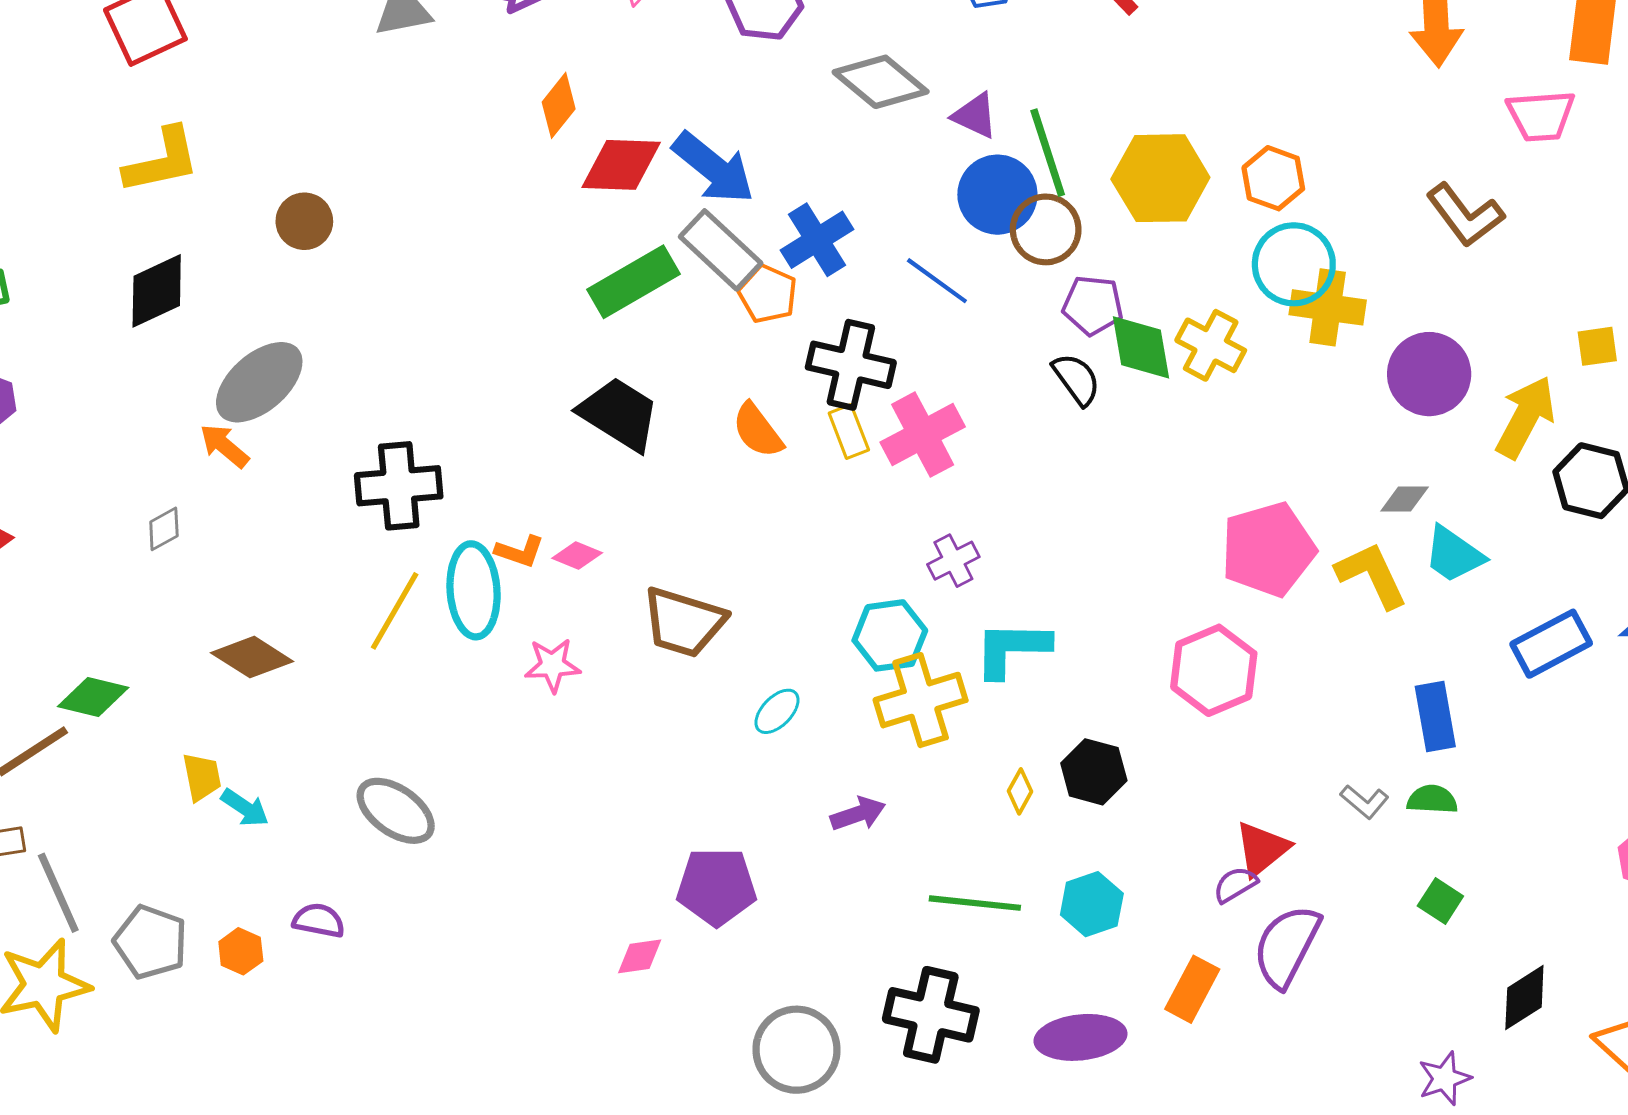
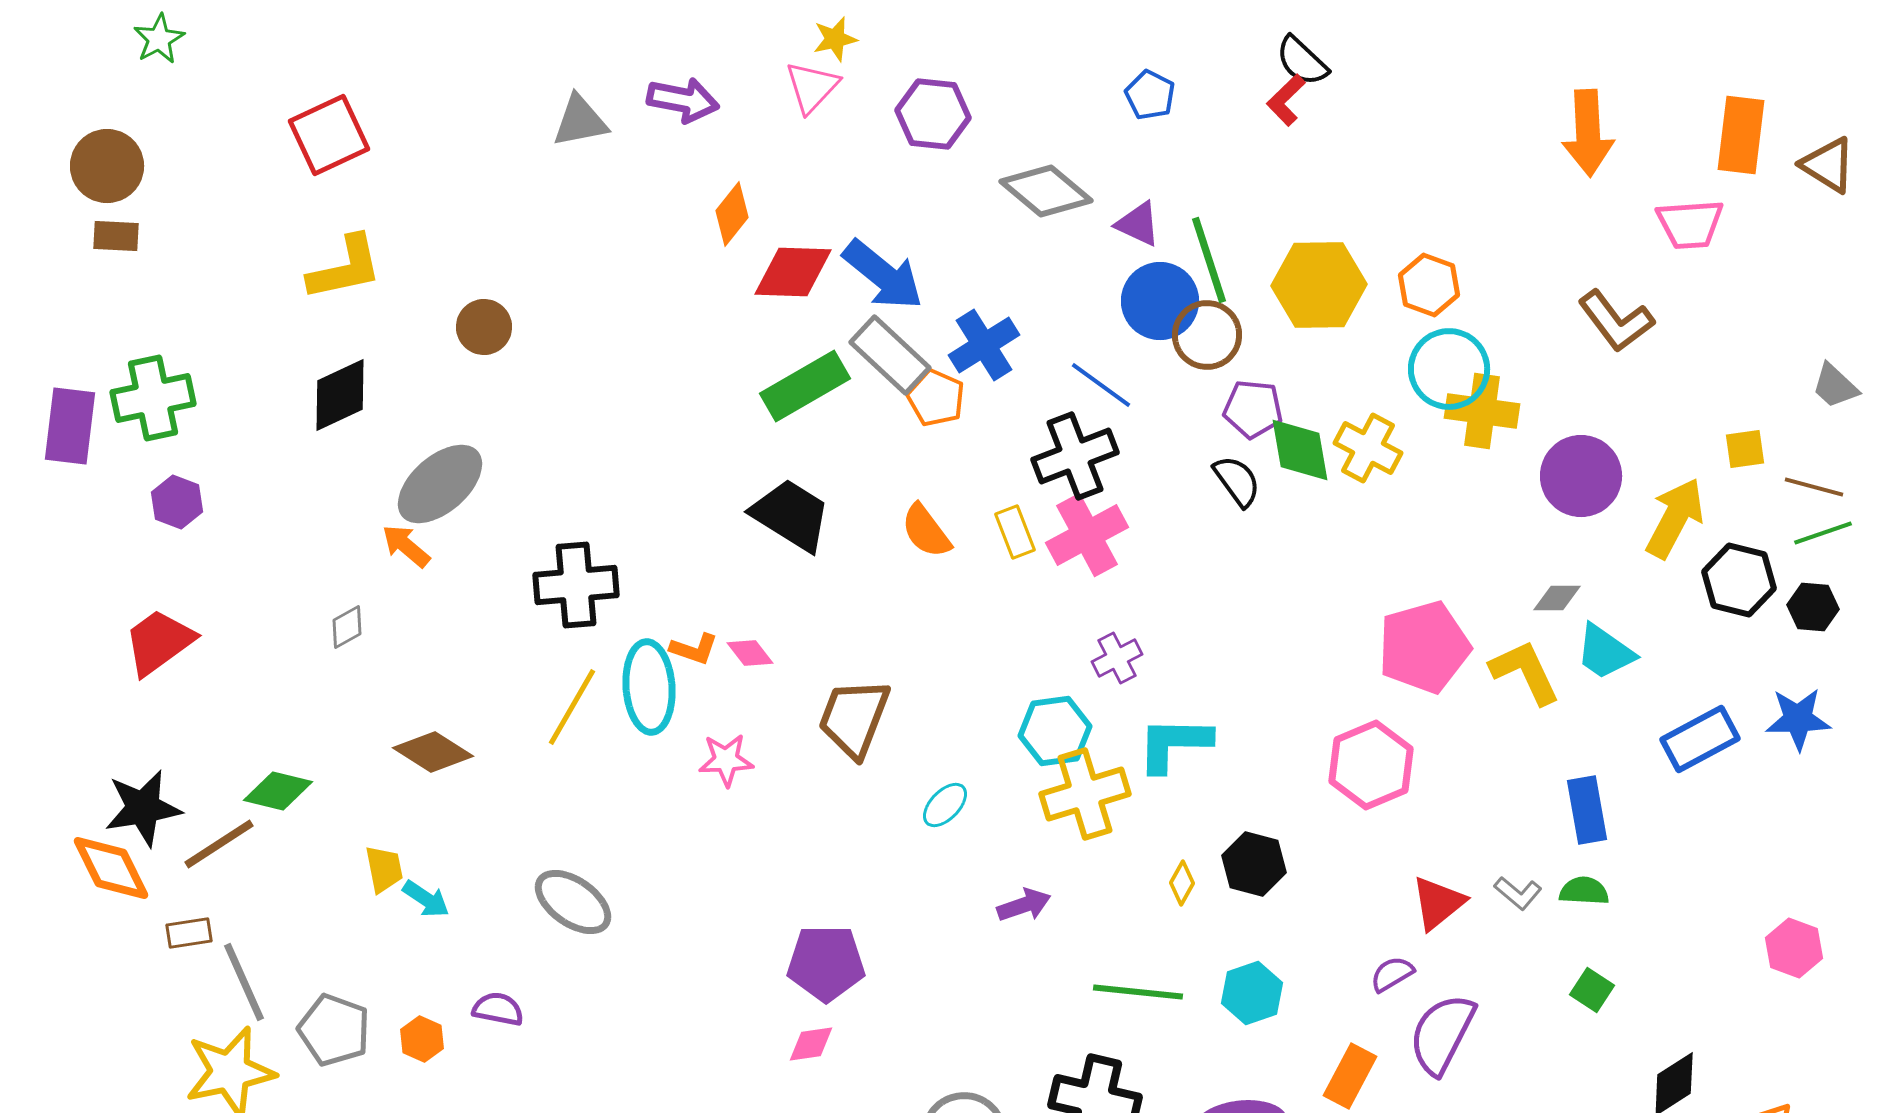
black cross: (851, 365) -> (1075, 456), moved, turned -34
pink diamond: (577, 556) -> (750, 653), turned 30
brown trapezoid: (684, 622) -> (854, 718), turned 94
red triangle: (1262, 849) -> (1438, 903), moved
purple pentagon: (717, 887) -> (826, 963), moved

